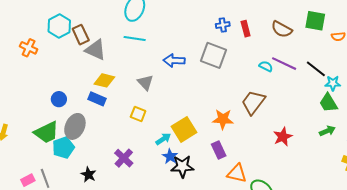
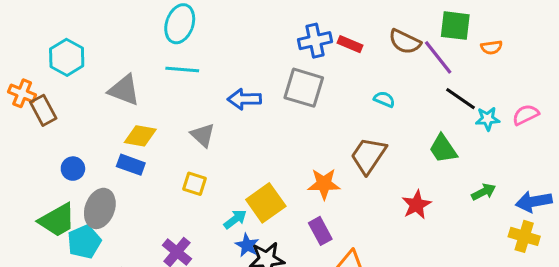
blue cross: (223, 25) -> (315, 41), size x1.5
red rectangle: (246, 29) -> (350, 44), turned -49
brown rectangle: (81, 35) -> (43, 110), moved
purple line: (284, 64) -> (438, 57), moved, turned 30
green trapezoid: (328, 103) -> (443, 149), moved

